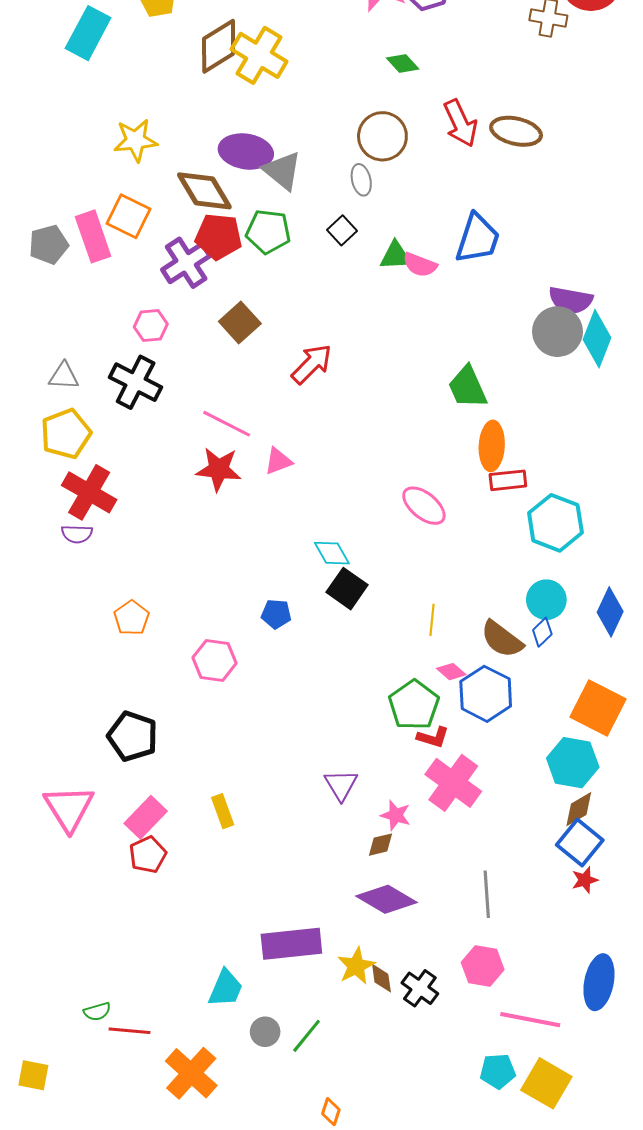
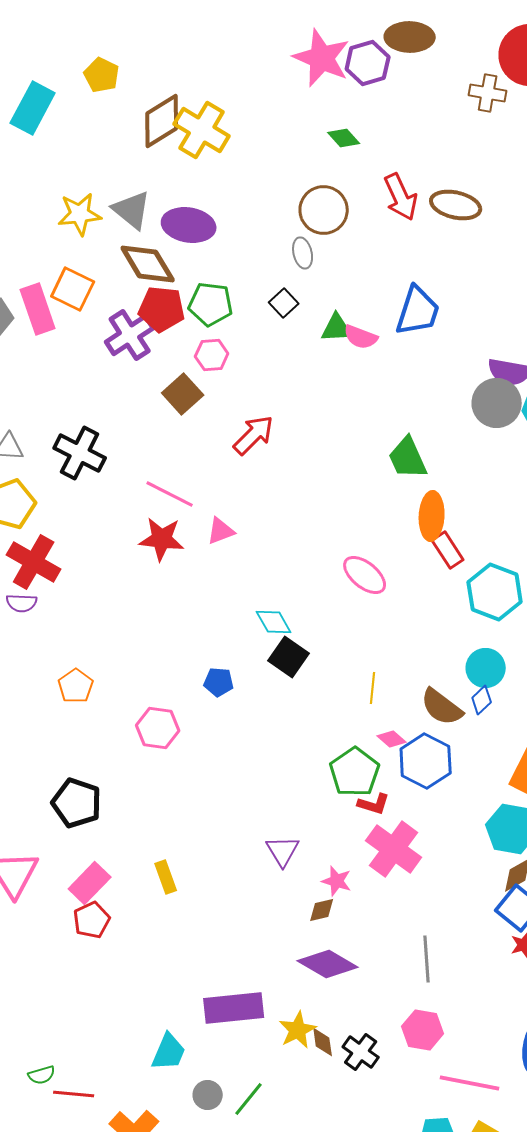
gray triangle: (282, 171) -> (132, 210), moved
pink hexagon: (151, 326) -> (212, 355), moved
red rectangle: (508, 480) -> (448, 550), turned 63

